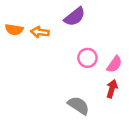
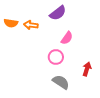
pink circle: (87, 58) -> (56, 57), moved
pink semicircle: (114, 64) -> (67, 38), moved

